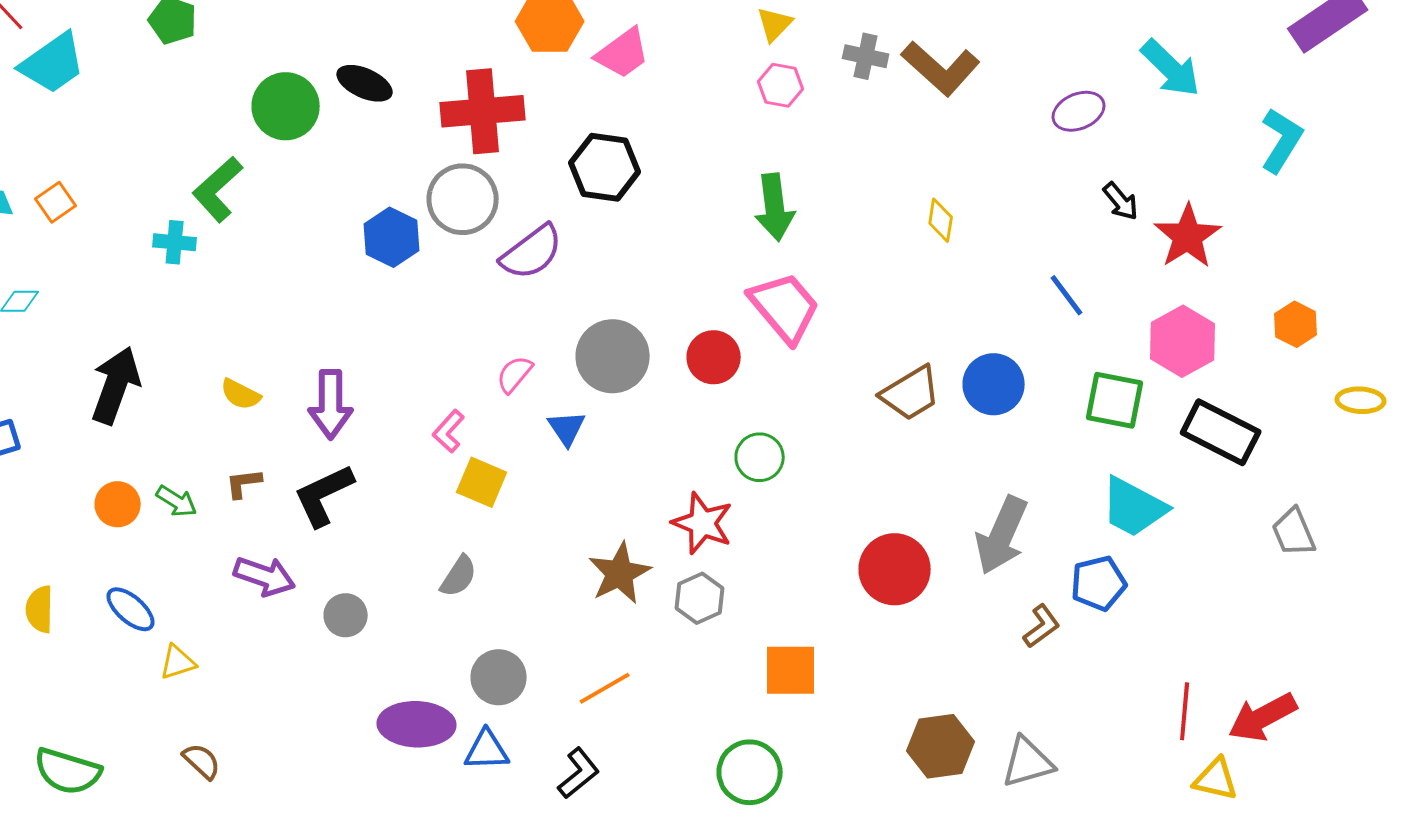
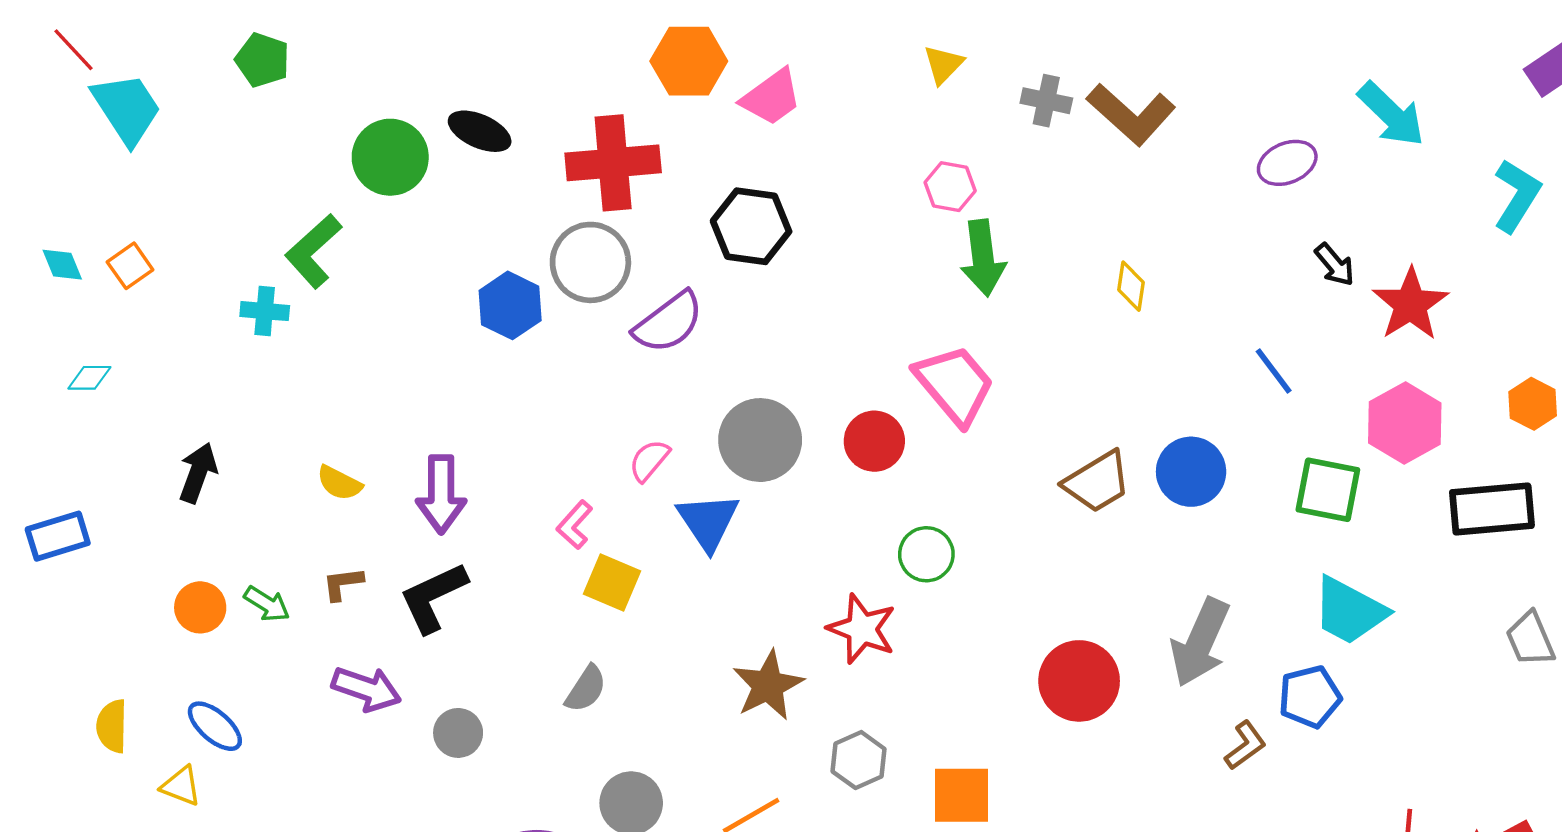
cyan trapezoid: (53, 63) -> (127, 109), turned -88
pink hexagon: (781, 85) -> (950, 187), moved
green arrow: (775, 207) -> (983, 258), moved
black arrow: (116, 385) -> (198, 473), size x0.7
blue triangle: (567, 428) -> (708, 521), size x1.5
black rectangle: (1221, 432) -> (1492, 509), moved, turned -32
gray hexagon: (700, 598) -> (859, 760), moved
yellow triangle: (178, 662) -> (181, 786), moved, turned 39

